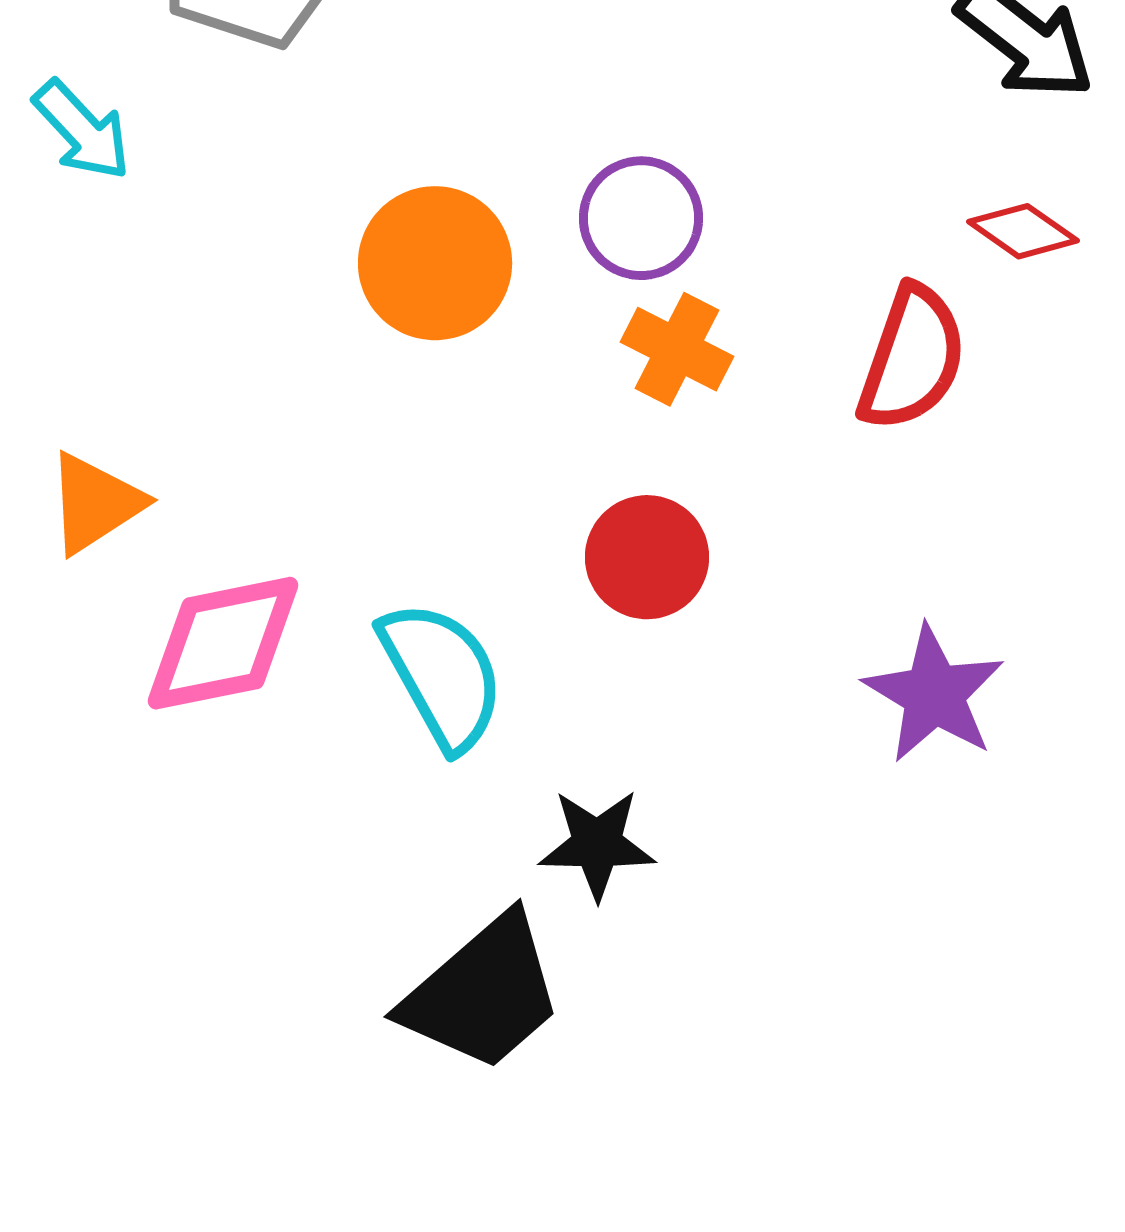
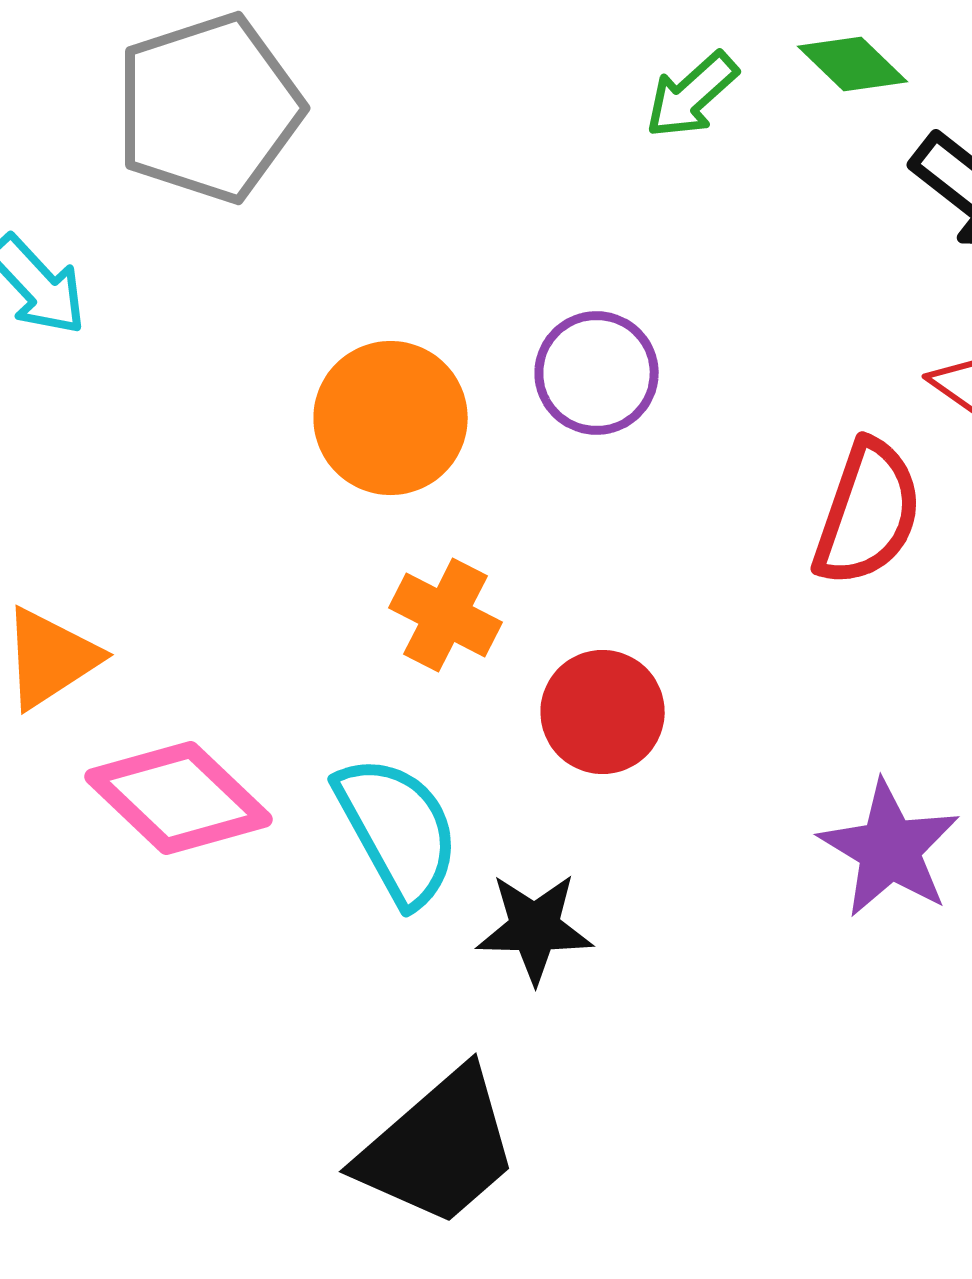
orange cross: (677, 349) -> (446, 615), moved
pink diamond: (223, 643) -> (179, 798), turned 55
black star: (597, 844) -> (535, 928), moved

